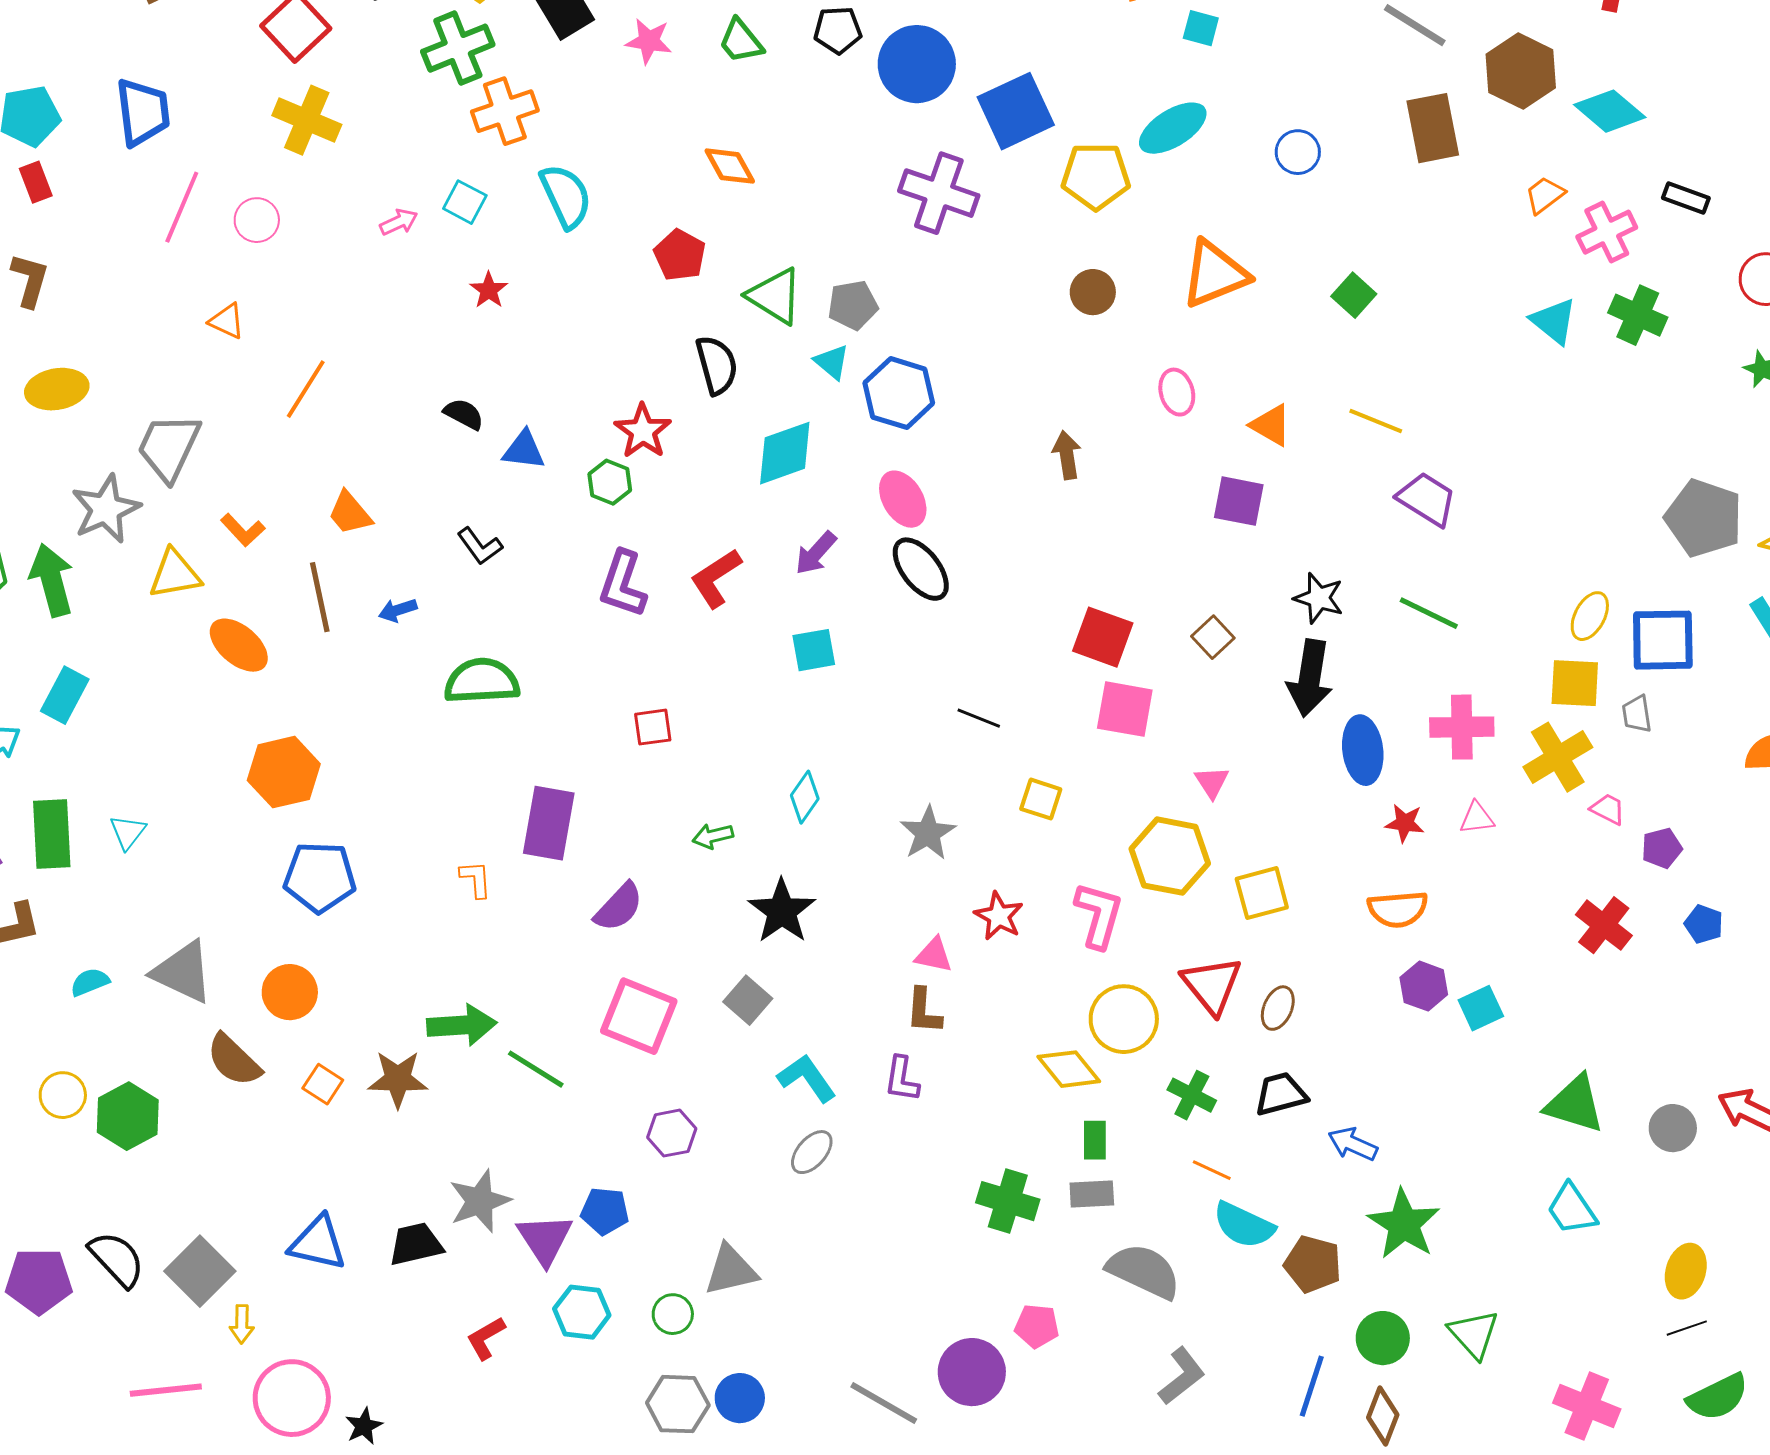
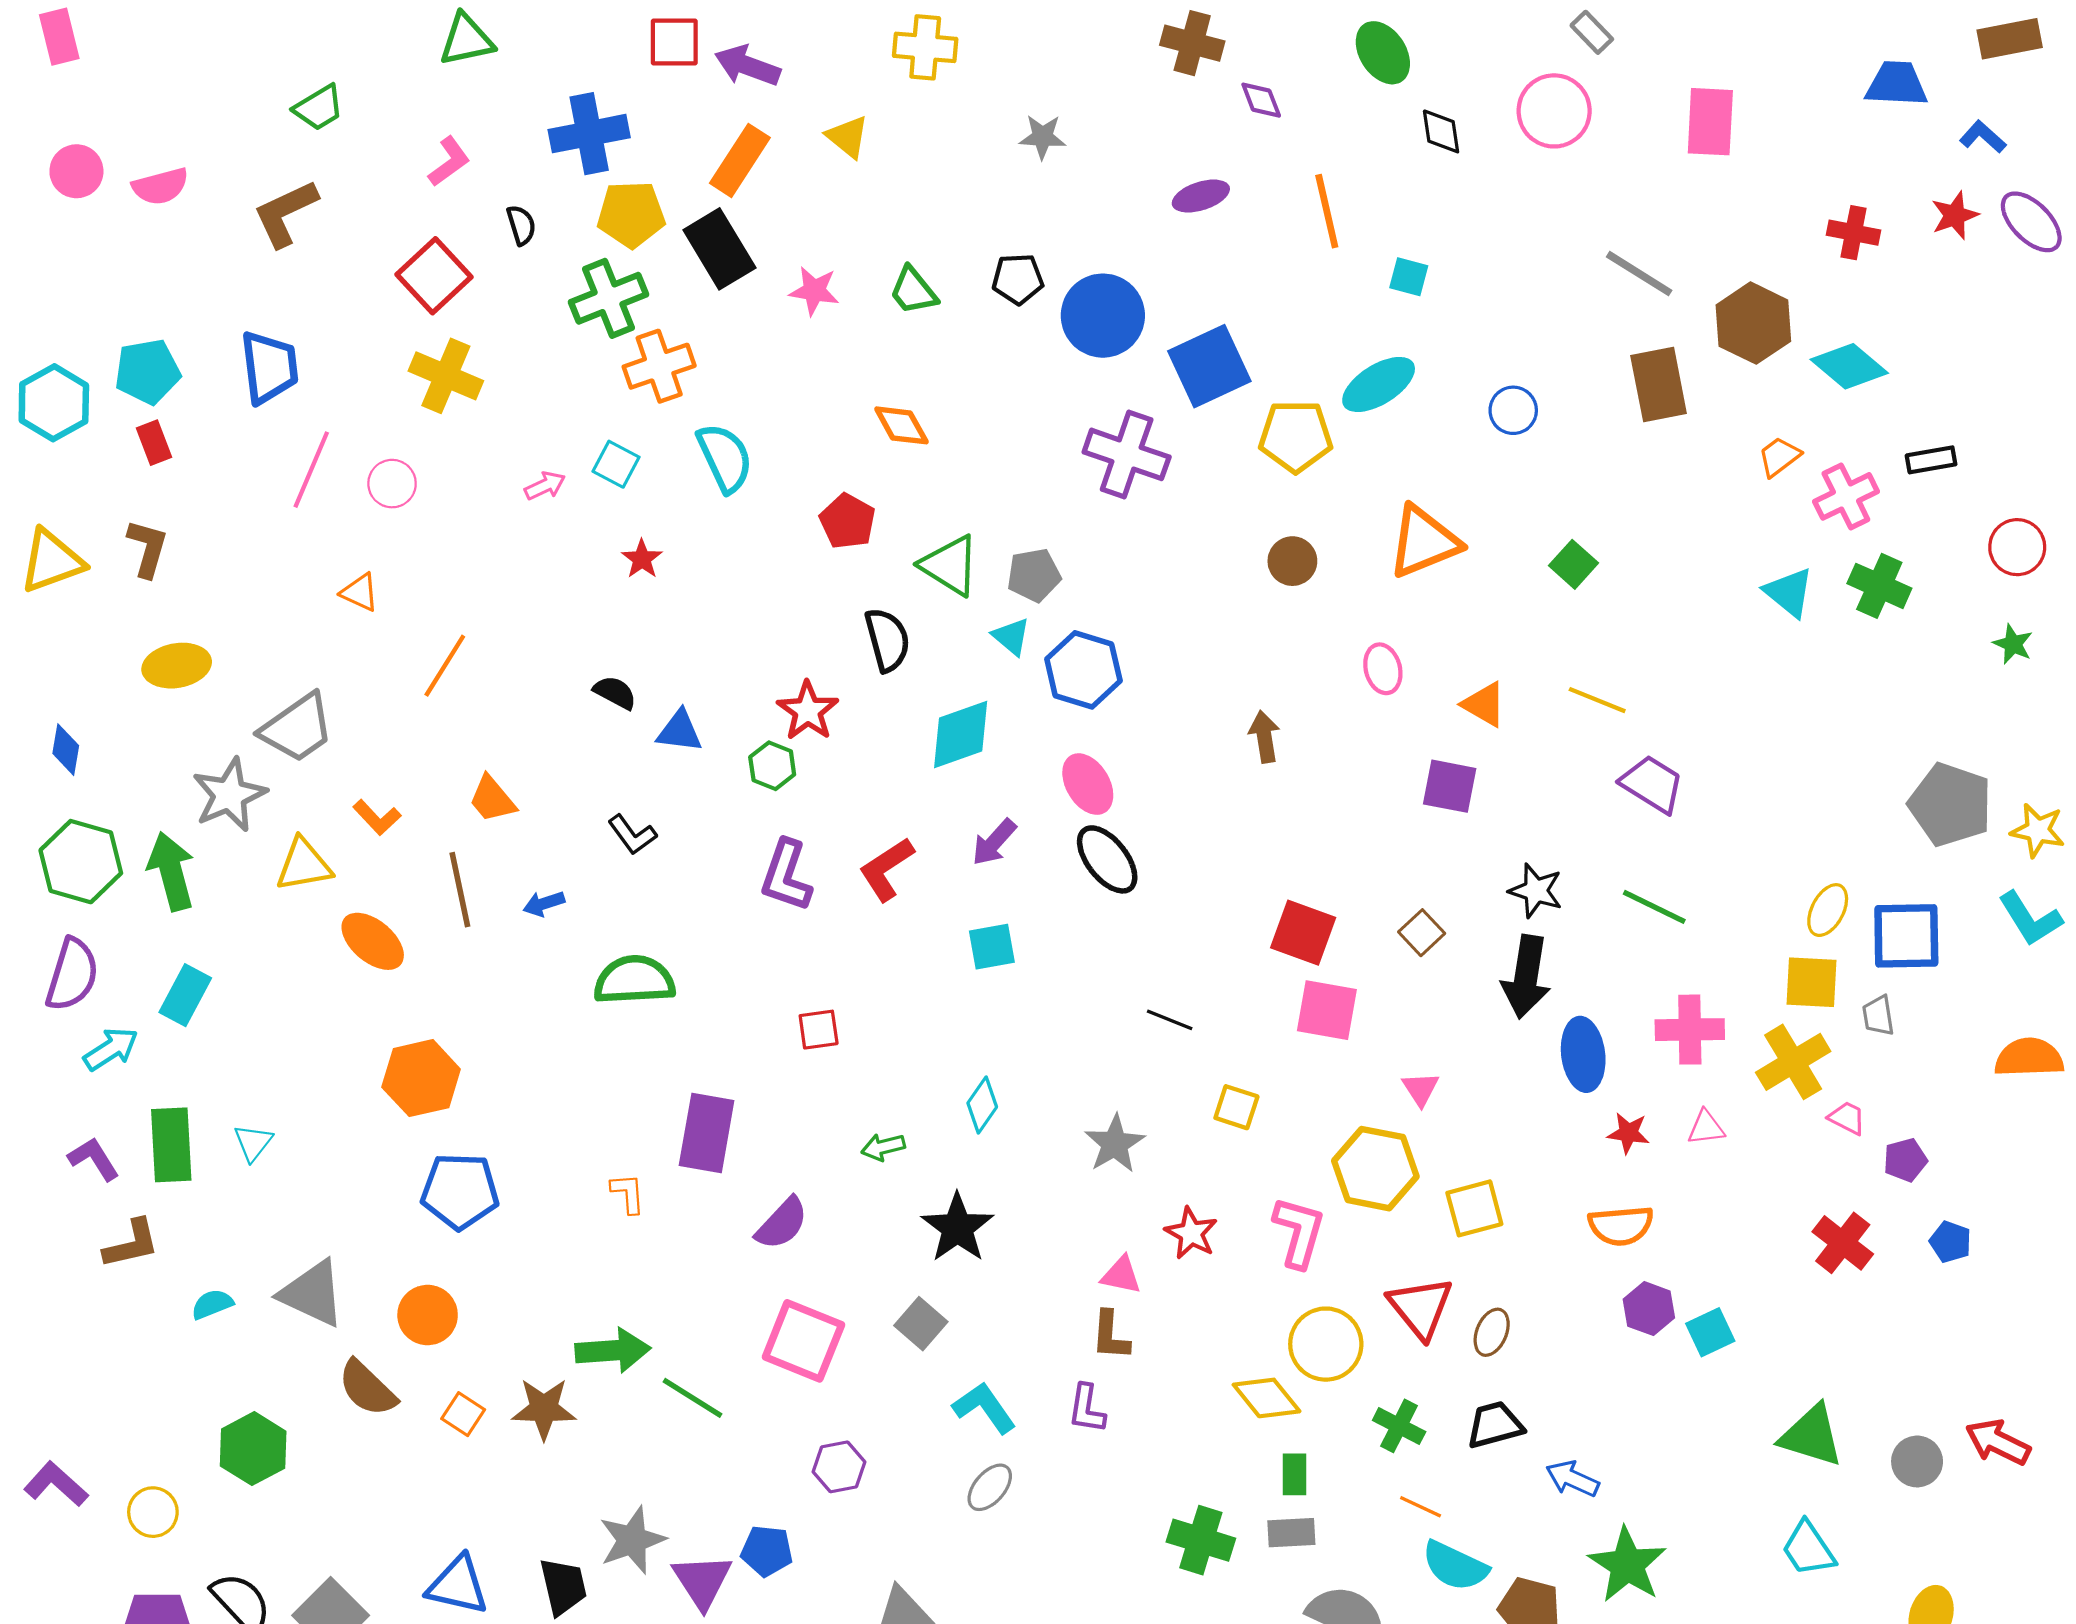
black rectangle: (1686, 198) -> (1931, 460), turned -30
gray trapezoid: (169, 447) -> (297, 728), turned -150
yellow circle: (63, 1095) -> (153, 1512), moved
black trapezoid: (416, 1244) -> (563, 1586), turned 90

